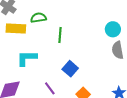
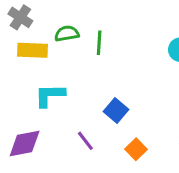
green line: (60, 35) -> (99, 43), moved

